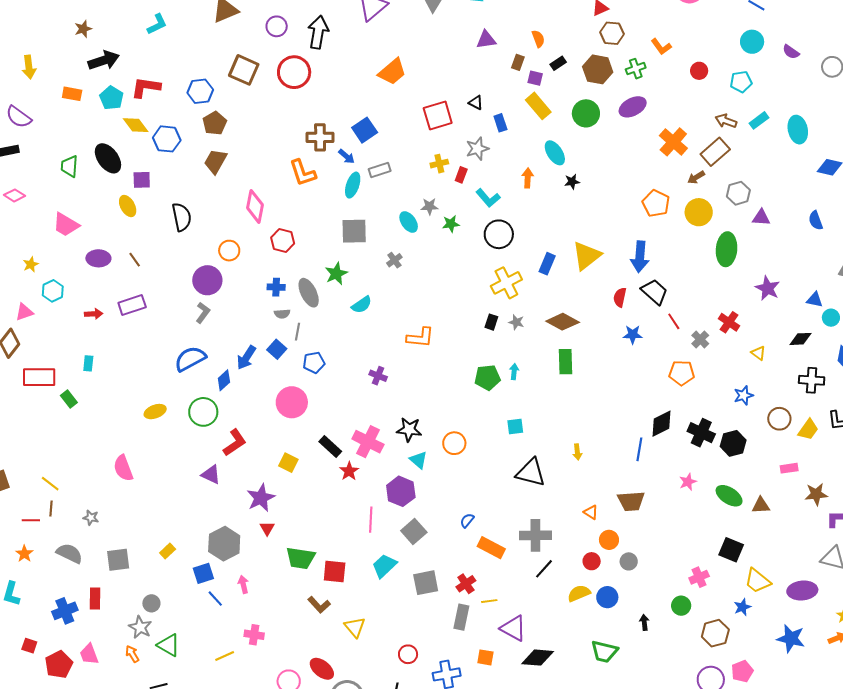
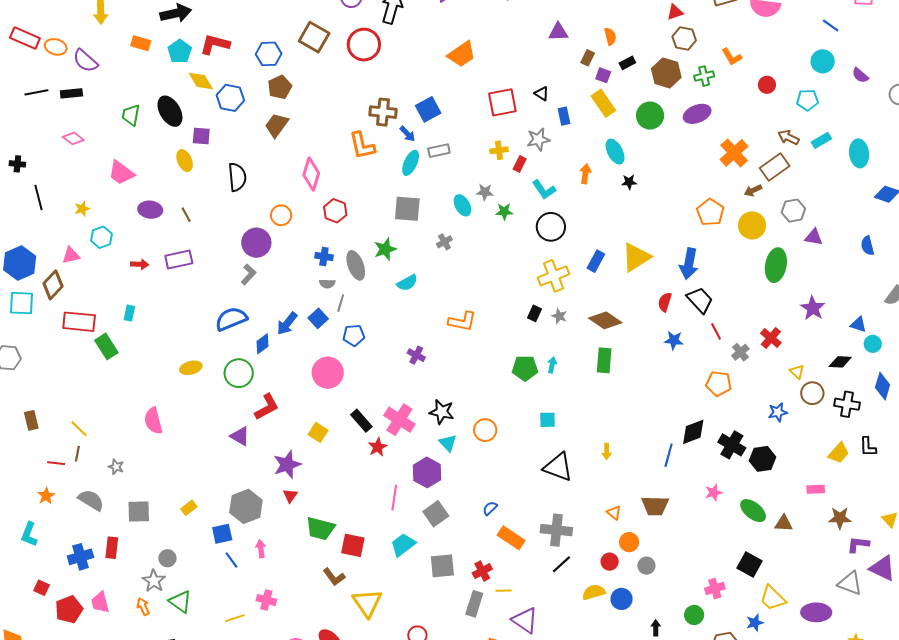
green rectangle: (69, 399) -> (106, 346), size x1.4
brown circle: (779, 419) -> (812, 393), moved
yellow triangle: (355, 627) -> (367, 603), size x1.4

